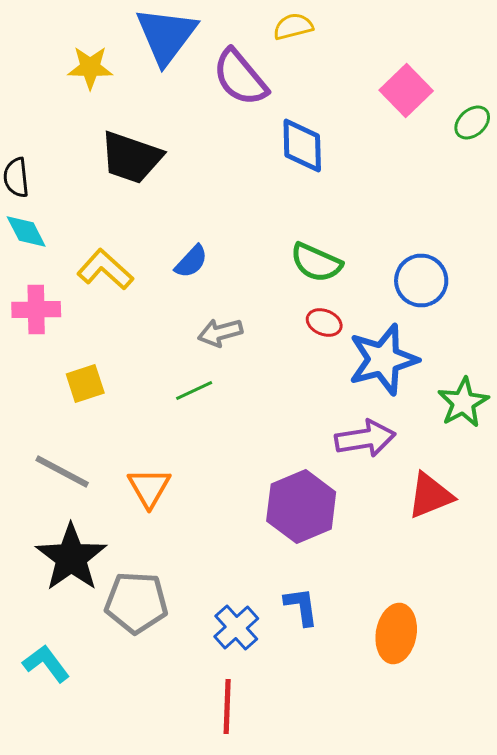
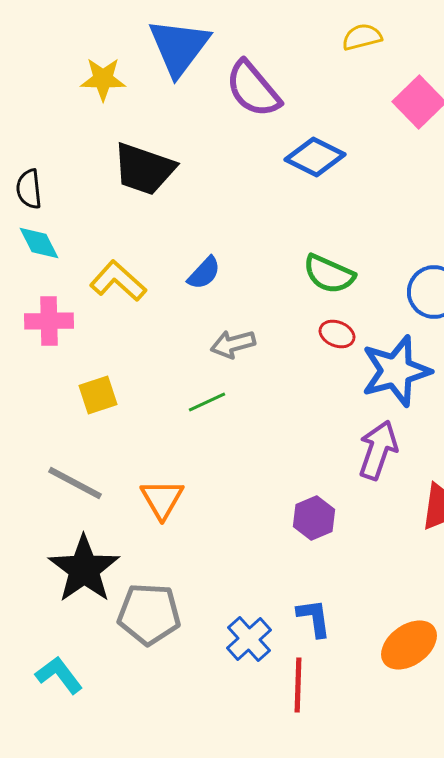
yellow semicircle: (293, 26) -> (362, 37), moved
blue diamond: (302, 146) -> (315, 157), turned -62
purple arrow: (365, 438) -> (378, 450), turned -62
purple hexagon: (301, 506) -> (314, 518), size x0.6
orange ellipse: (396, 634) -> (409, 645), turned 44
red line: (227, 706) -> (298, 685), moved

